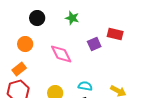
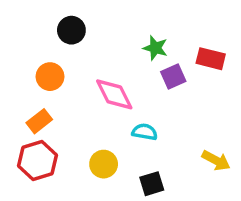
green star: (72, 18) -> (155, 48), moved
cyan semicircle: (85, 86) -> (145, 132), moved

